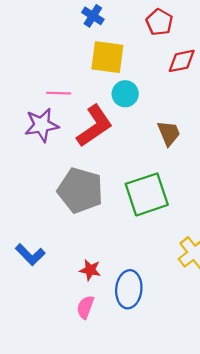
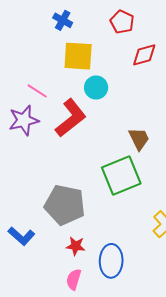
pink line: (59, 93) -> (37, 91), turned 35
brown trapezoid: (169, 133) -> (139, 139), moved
gray pentagon: (80, 190) -> (65, 205), moved

